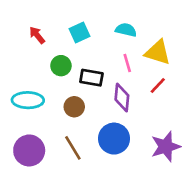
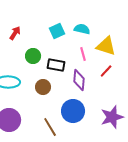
cyan square: (80, 33) -> (57, 31), moved
red arrow: (37, 35) -> (15, 33), turned 72
brown line: (73, 148) -> (50, 127), moved

